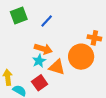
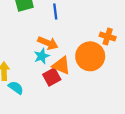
blue line: (47, 21) -> (55, 12), turned -56
red square: (40, 83) -> (52, 77), moved

